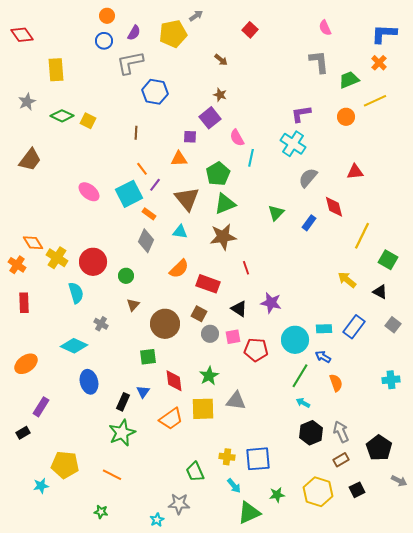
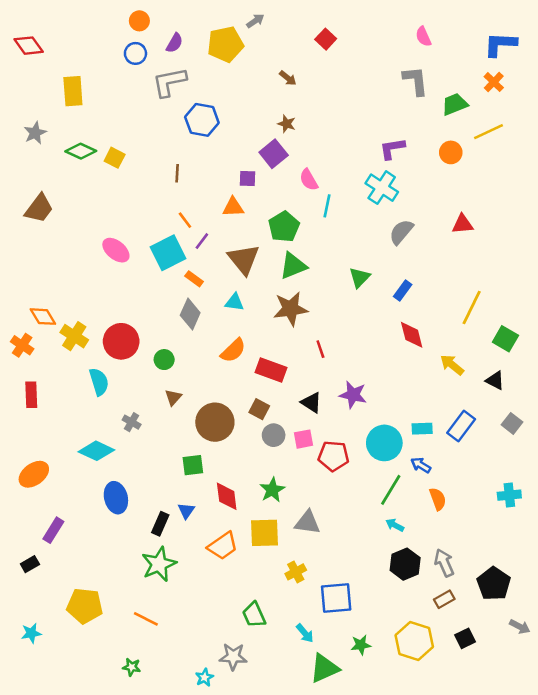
red diamond: (334, 207) -> (412, 335), moved
yellow cross: (227, 457) -> (296, 572), moved, turned -35
cyan star: (41, 486) -> (31, 633), moved

